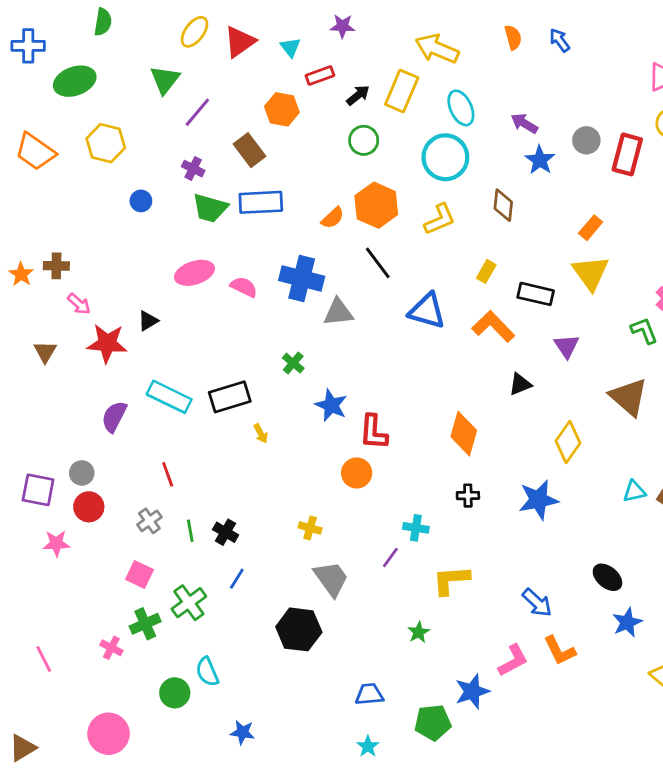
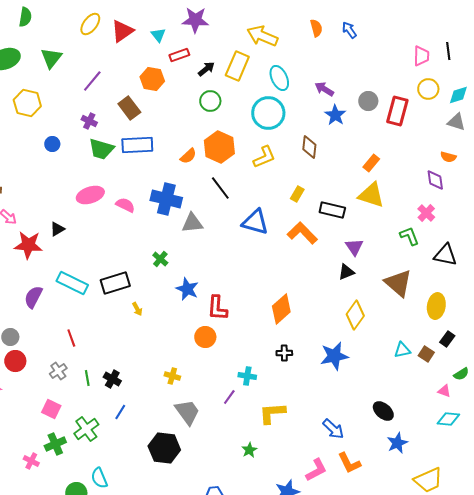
purple star: (343, 26) -> (195, 20), size x1.5
green triangle: (165, 80) -> (51, 58), moved
yellow triangle: (591, 273) -> (371, 195), turned -36
black triangle: (520, 384) -> (346, 272), moved
orange diamond: (464, 434) -> (281, 309), turned 32

